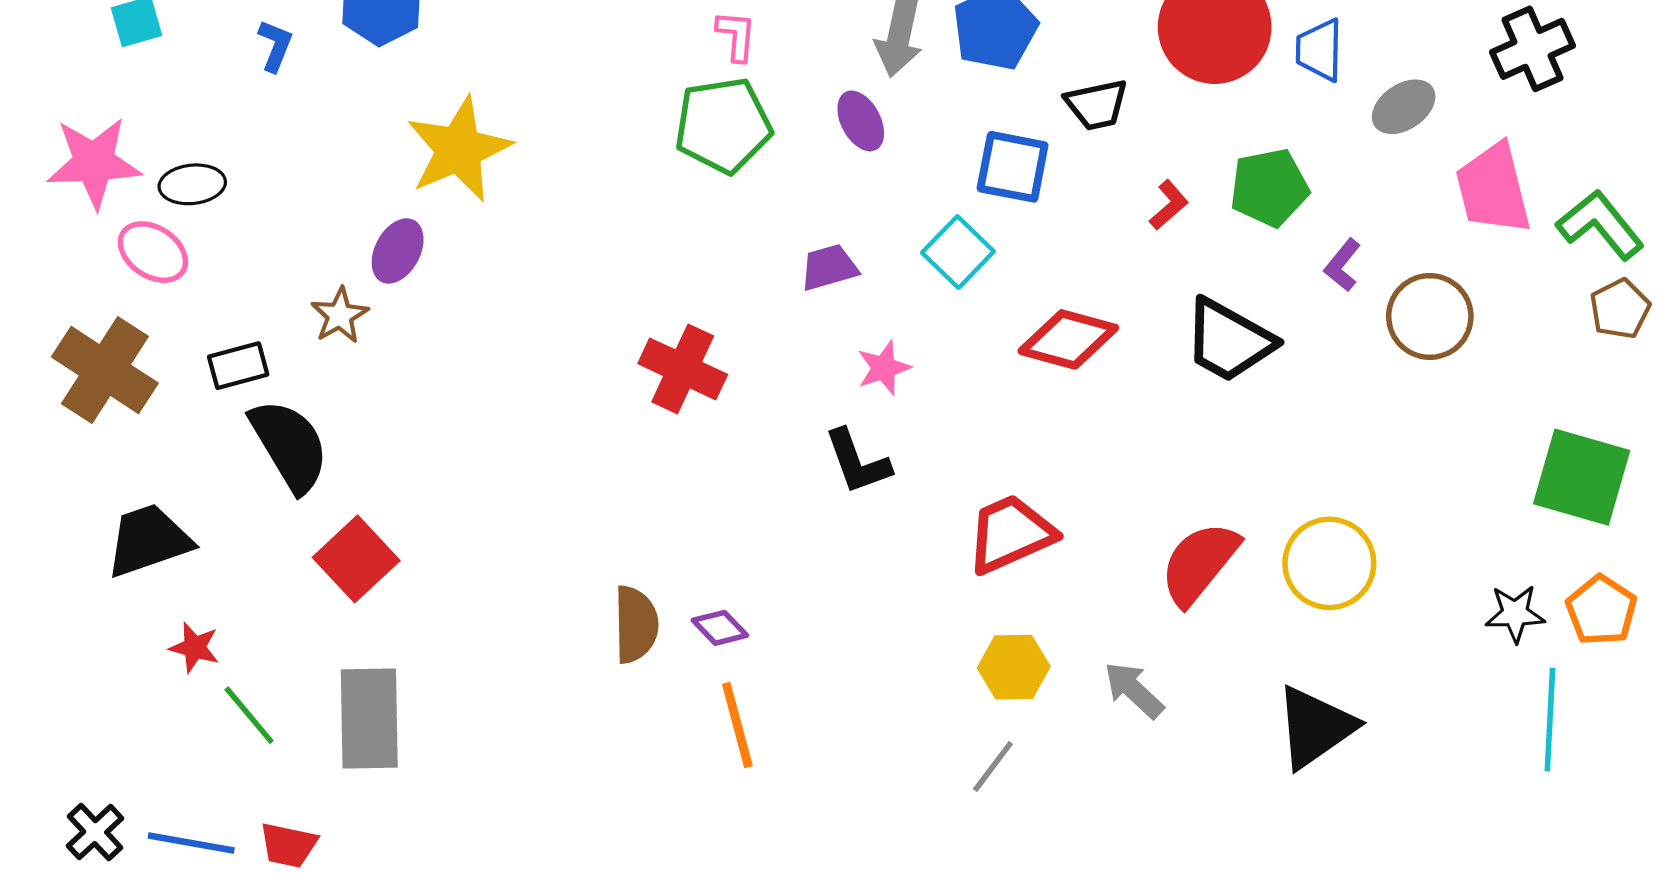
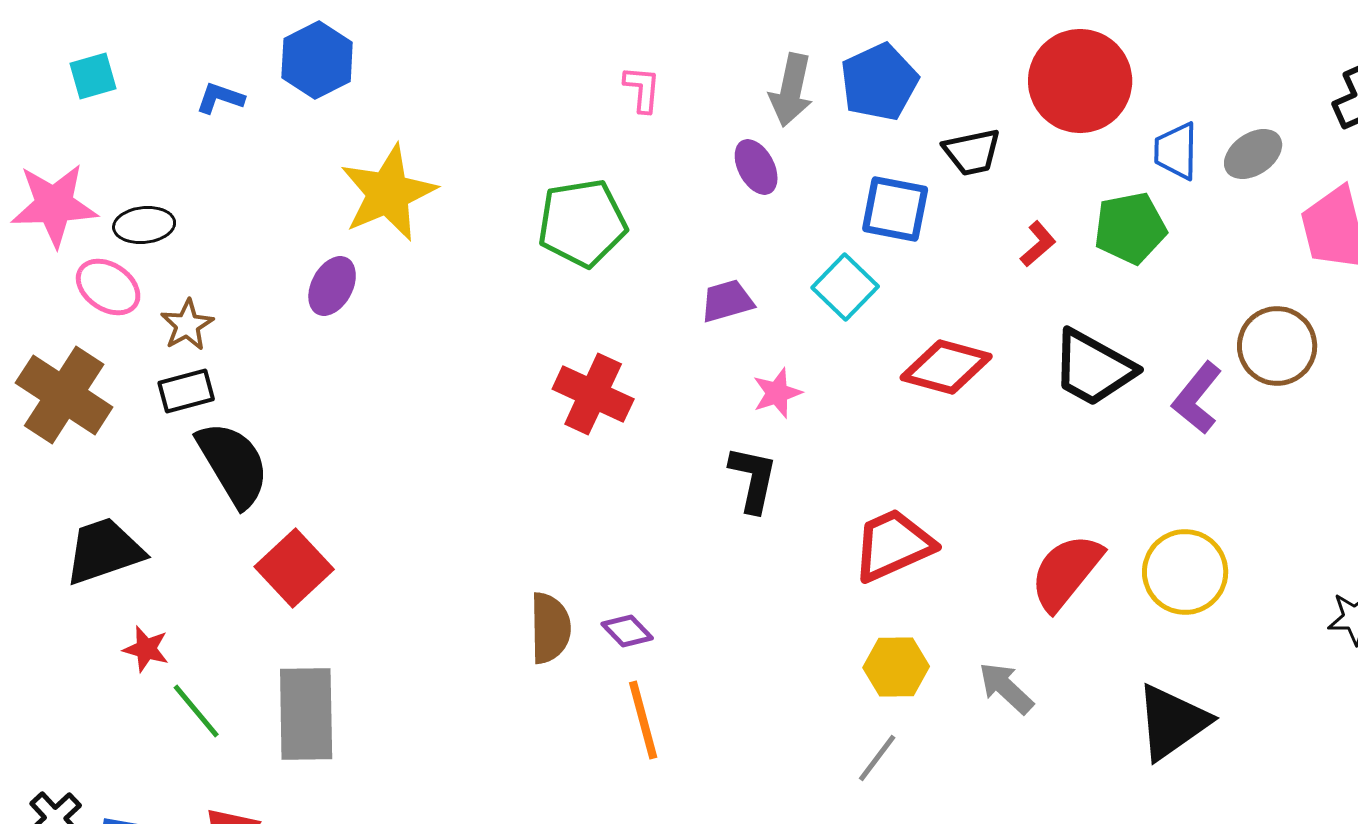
blue L-shape: (275, 46) -> (220, 98), turned -93
blue trapezoid: (1320, 50) -> (1176, 151), moved
green pentagon: (723, 125) -> (582, 223), moved
purple L-shape: (1342, 265) -> (1197, 398), moved, size x1.5
brown star: (340, 315) -> (187, 325), moved
black L-shape: (857, 462) -> (753, 479), turned -148

